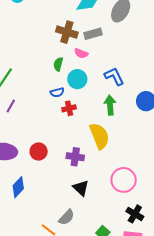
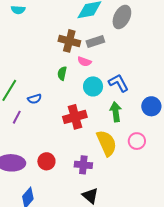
cyan circle: (77, 79) -> (93, 86), moved
blue semicircle: (57, 92) -> (35, 99), moved
red cross: (69, 108) -> (75, 117), size x1.6
pink circle: (124, 180) -> (137, 141), moved, size x0.7

